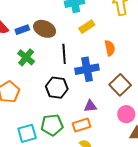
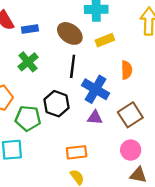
brown ellipse: (45, 29) -> (70, 33), moved
blue cross: (87, 69) -> (96, 89), turned 30
purple triangle: (90, 106) -> (95, 117), moved
green pentagon: (52, 125) -> (28, 118), moved

